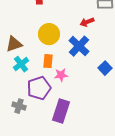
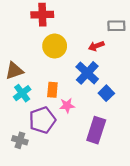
yellow circle: (49, 34) -> (55, 46), moved
blue square: (105, 68) -> (106, 93), moved
purple rectangle: (61, 111) -> (96, 130), moved

